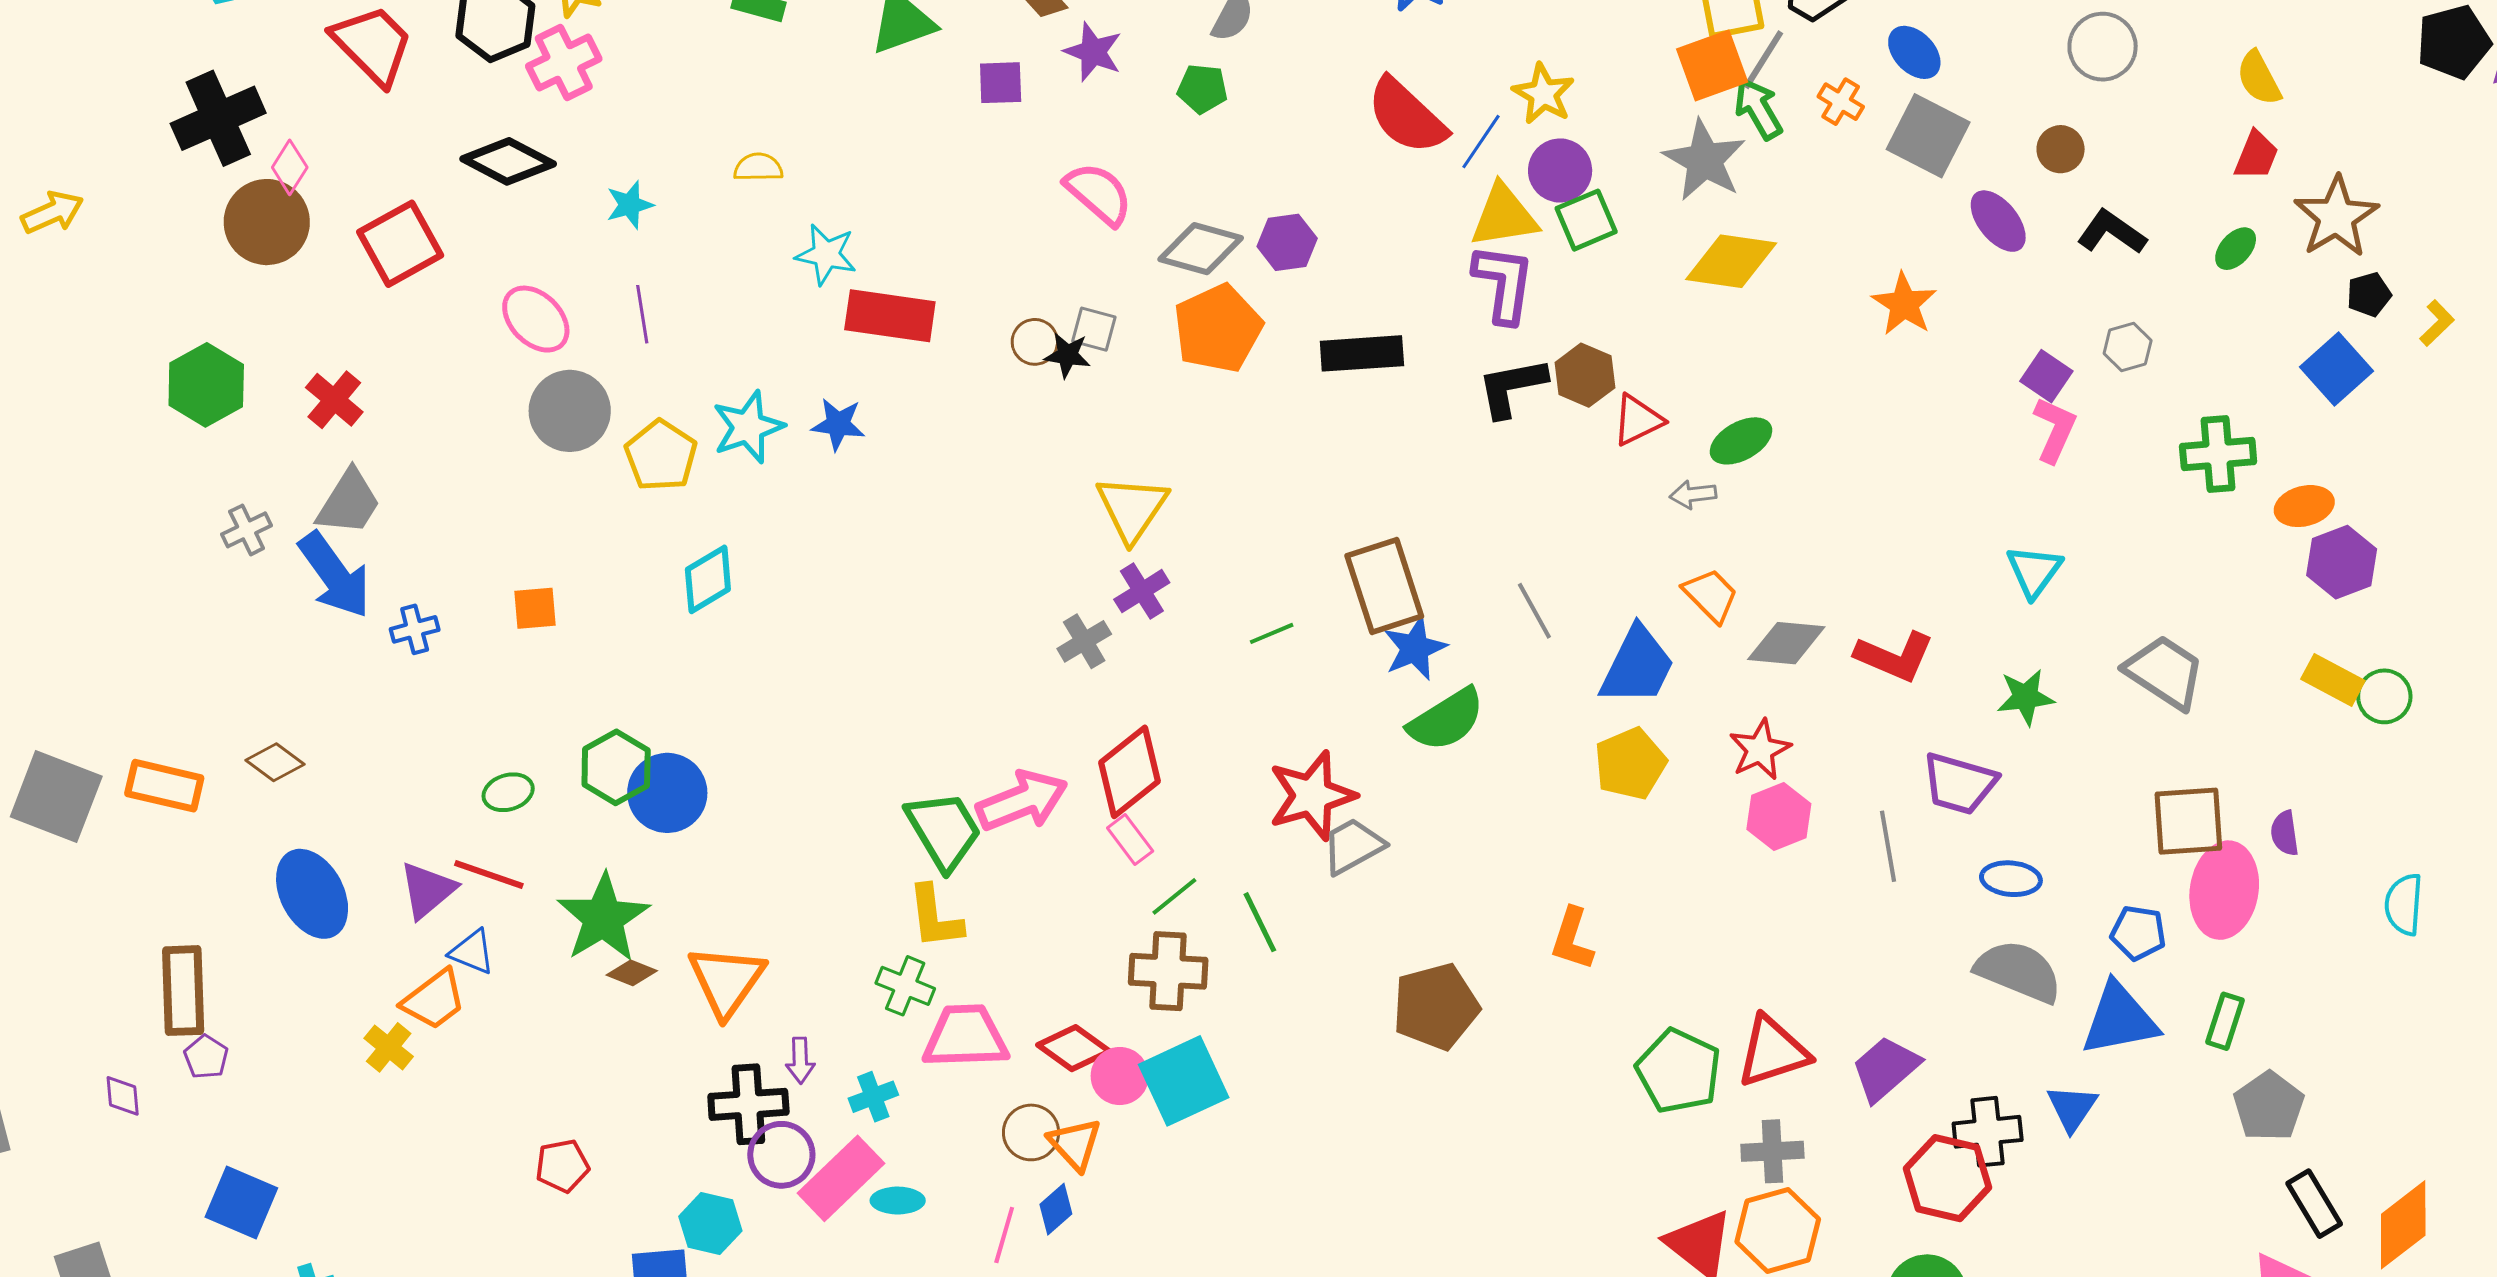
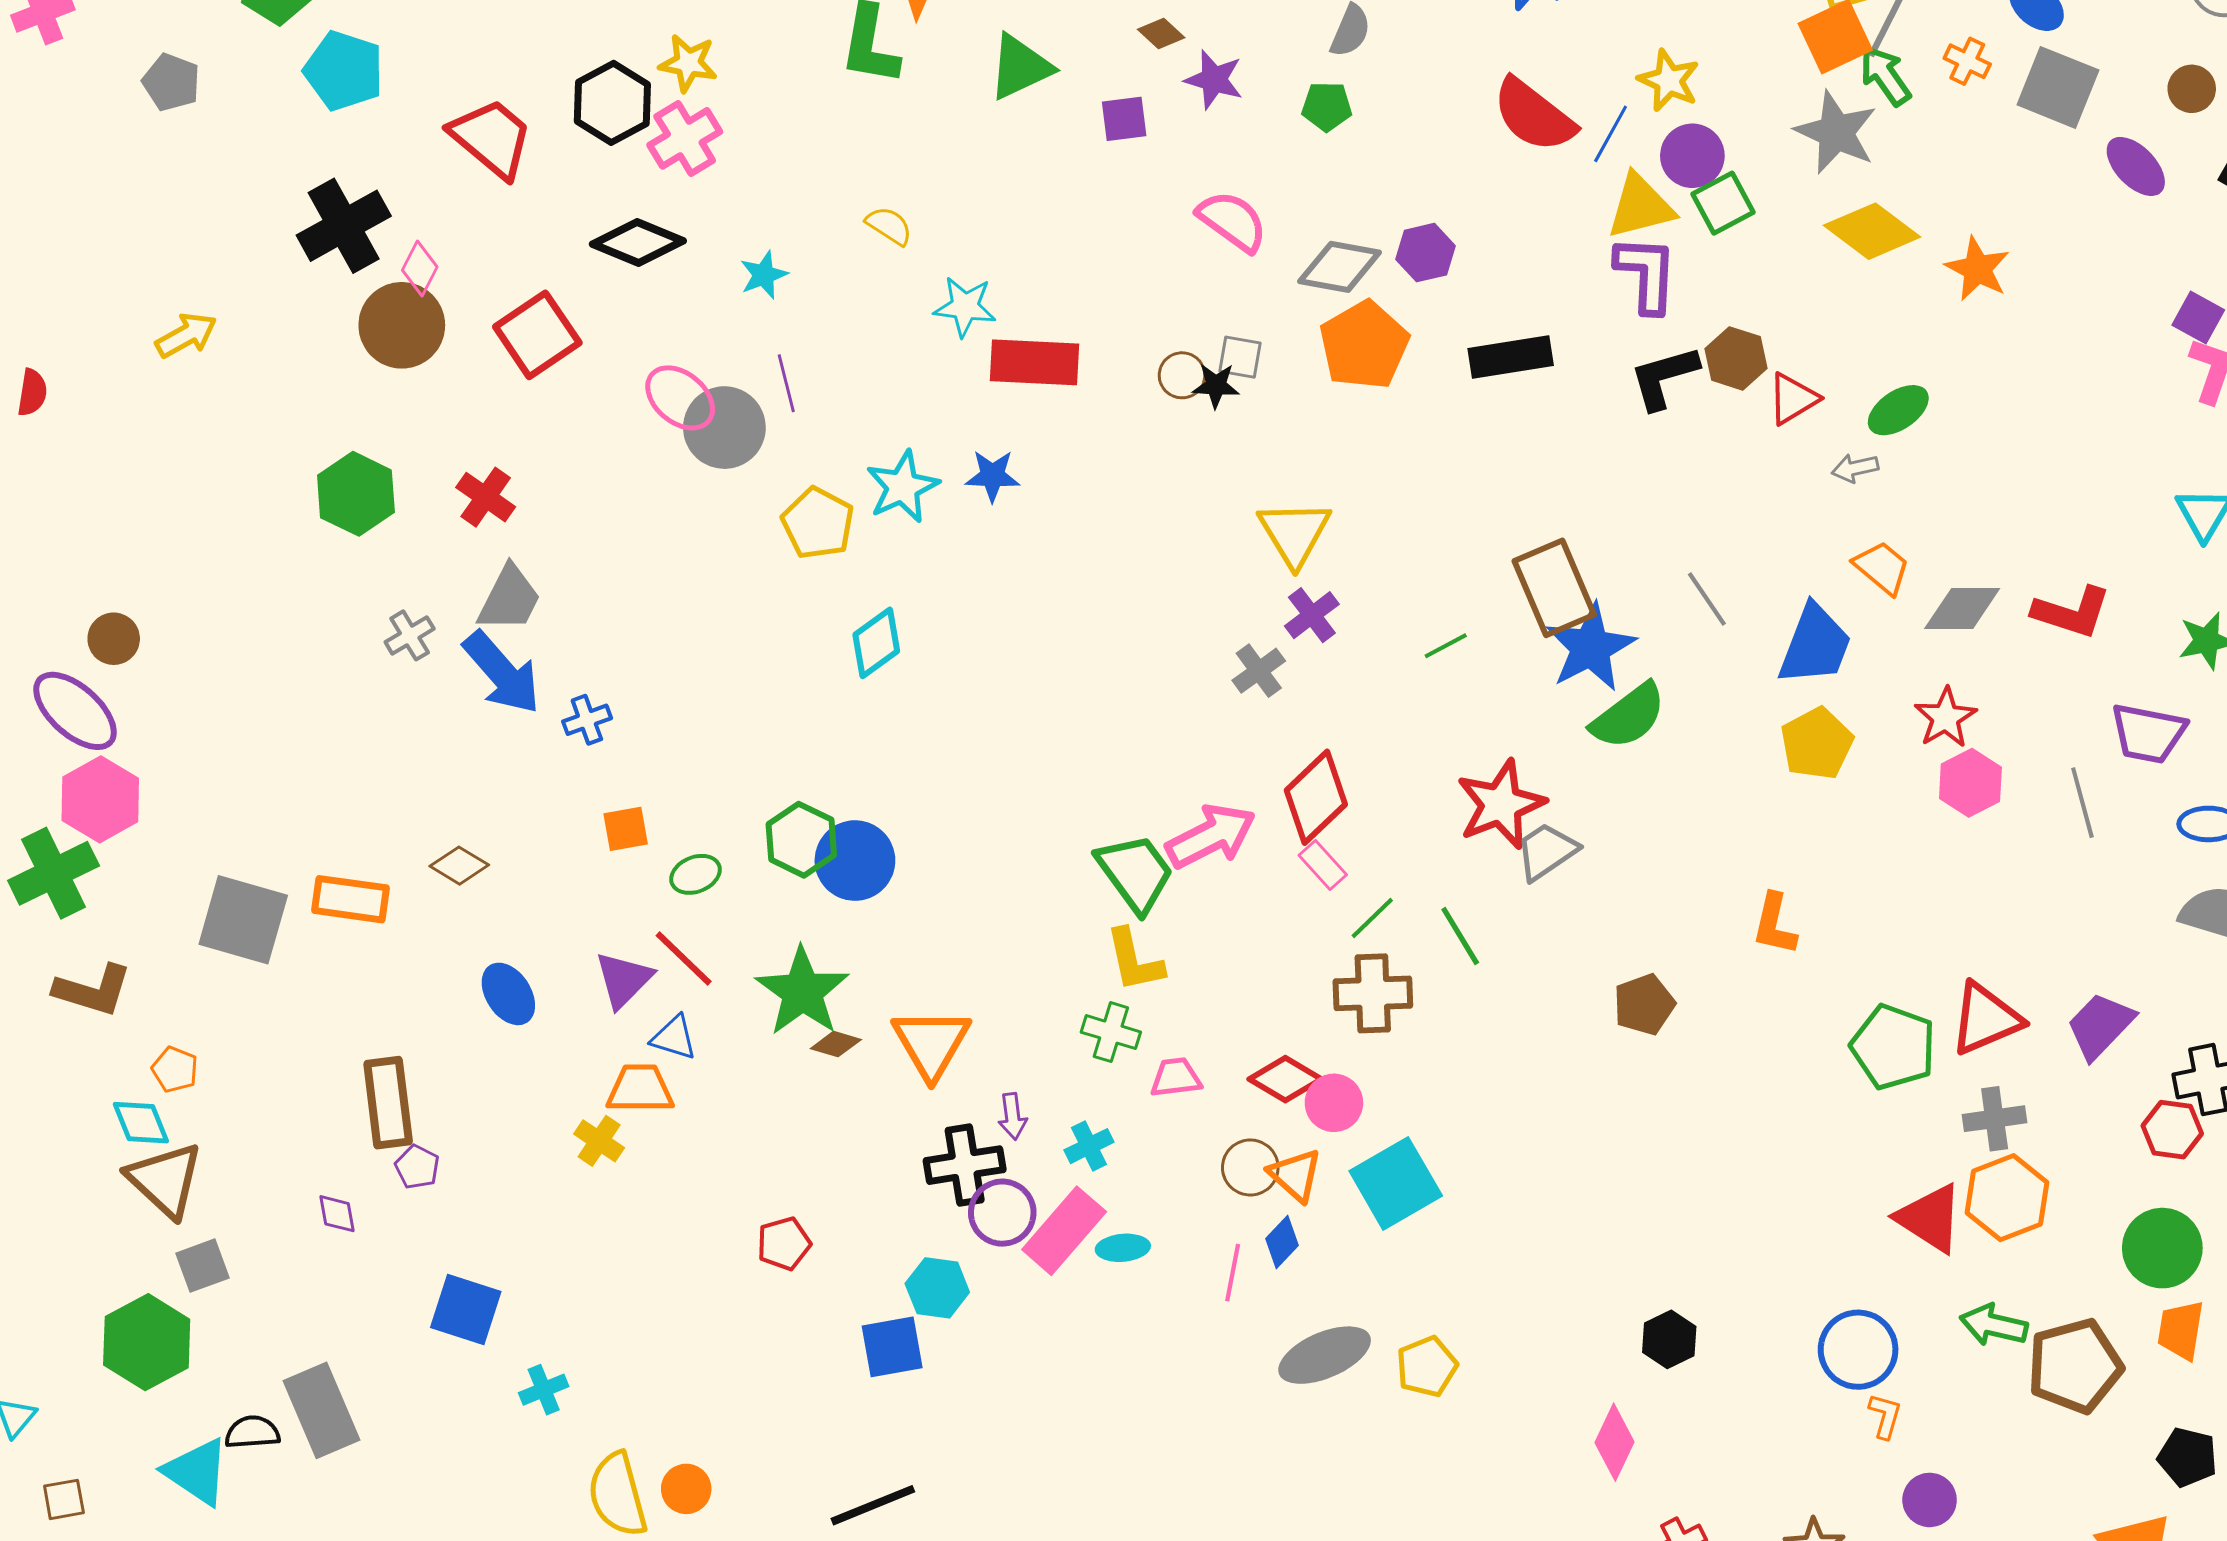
yellow semicircle: (758, 167) -> (889, 226), turned 39
yellow diamond: (1731, 261) -> (1872, 231), turned 34
orange star: (1904, 304) -> (1977, 269), moved
gray circle: (570, 411) -> (724, 428), moved
orange square: (535, 608) -> (626, 829), moved
blue star: (1415, 648) -> (1591, 647), size x1.4
red line: (489, 874) -> (684, 959), turned 30
blue ellipse: (312, 894) -> (508, 994), size x0.7
orange trapezoid: (434, 1000) -> (640, 1089), turned -138
brown pentagon: (1436, 1007) -> (1644, 1004), size x0.7
pink trapezoid: (965, 1037) -> (1176, 1077), size x0.6
cyan square: (1184, 1081) -> (1396, 1183), moved
red hexagon: (1947, 1178) -> (2172, 1130), size x0.7

